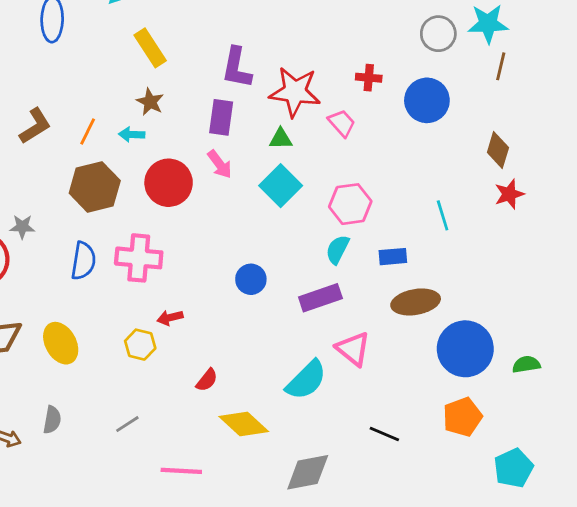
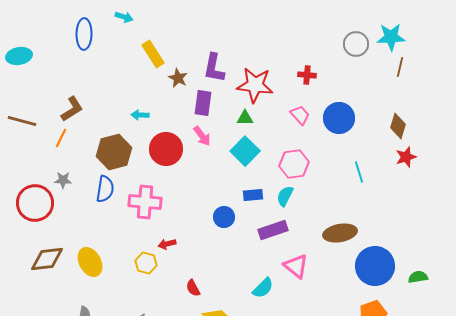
blue circle: (427, 100) -> (339, 118), moved
brown star: (150, 102) -> (178, 78), moved
pink trapezoid: (342, 123) -> (300, 115), moved
orange line: (88, 132) -> (61, 138), moved
blue rectangle: (393, 257) -> (253, 195), moved
blue semicircle: (83, 261) -> (105, 189), moved
red semicircle: (207, 380) -> (193, 288), turned 114
cyan semicircle: (306, 380) -> (263, 288), size x0.7

